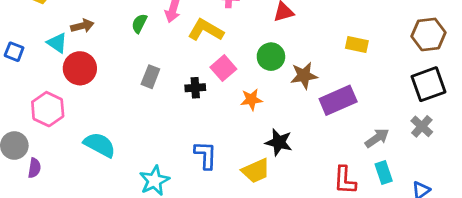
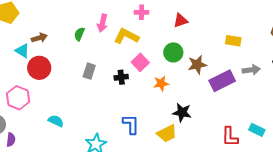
gray arrow: (377, 138) -> (251, 70), moved, turned 30
cyan semicircle: (100, 145) -> (56, 121), size x0.7
cyan rectangle: (384, 173) -> (257, 130), turned -42

